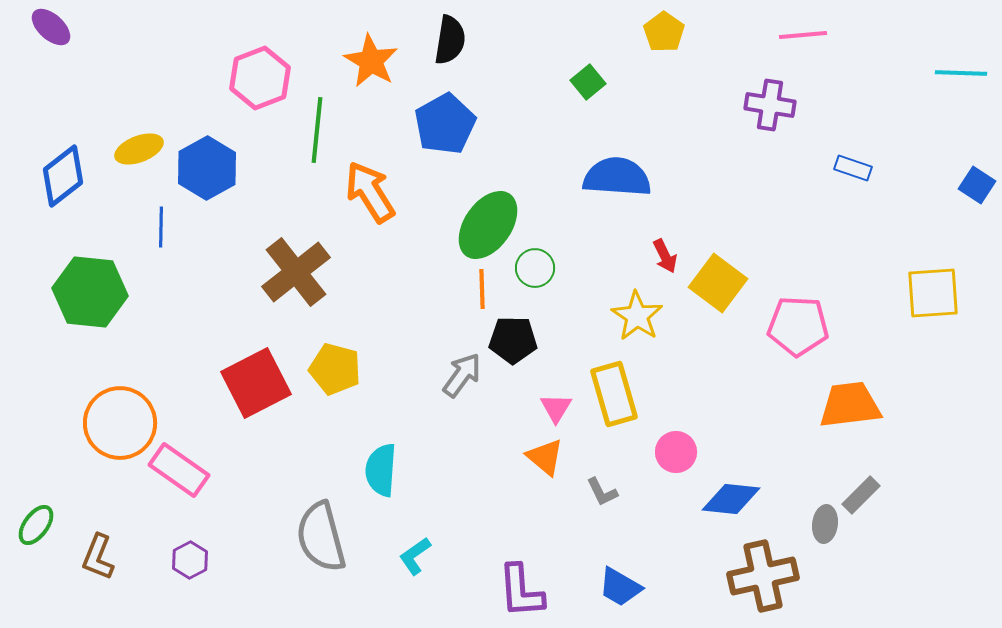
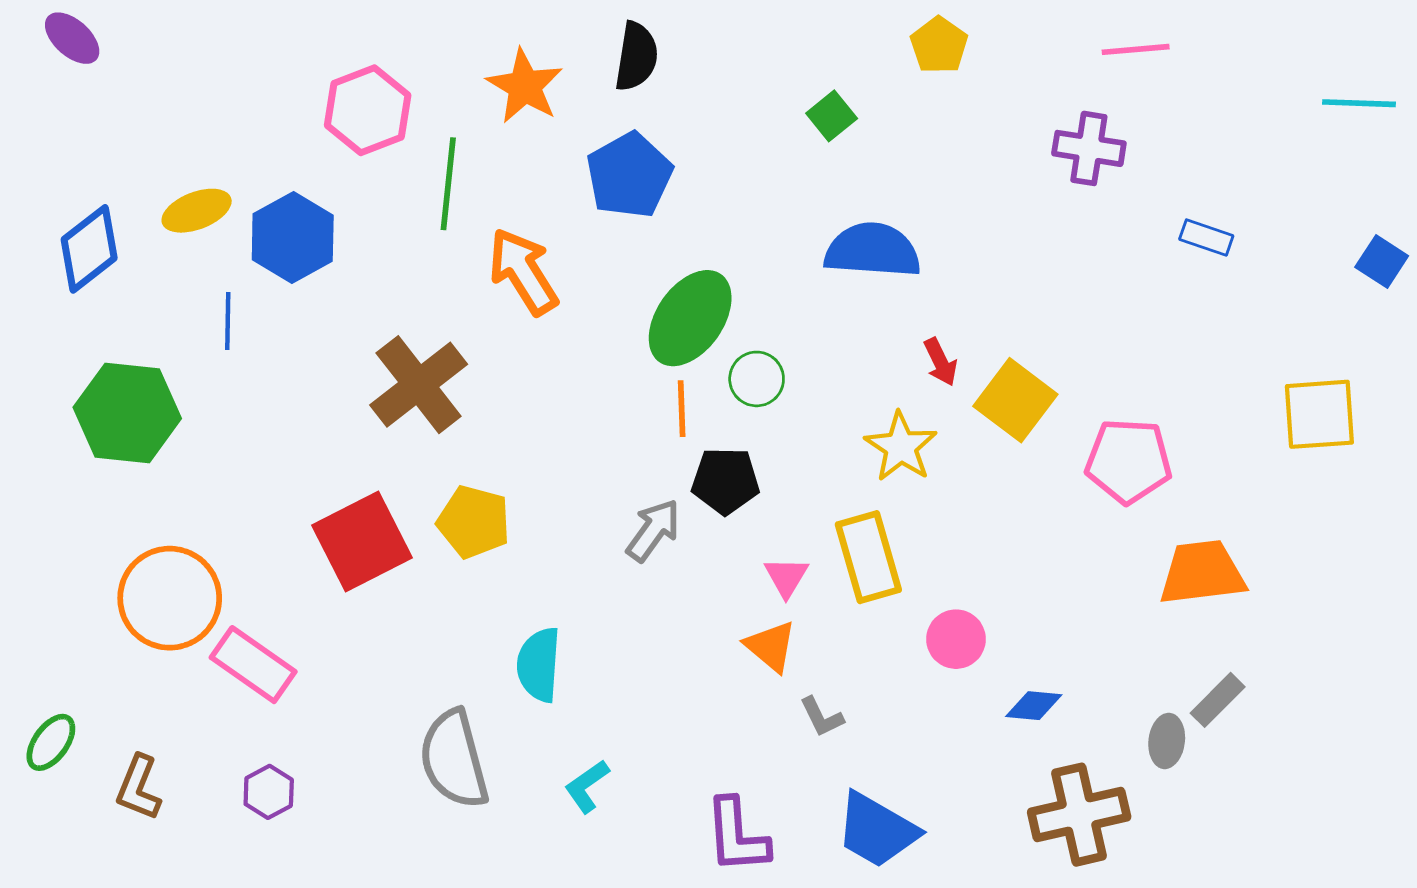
gray L-shape: (602, 492) -> (822, 717), moved
blue diamond: (731, 499) -> (1034, 706), size x0.7
blue trapezoid: (620, 587) -> (877, 830), size x1.4

